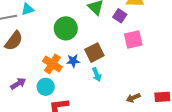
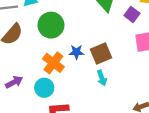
green circle: (66, 28) -> (51, 25), moved
blue star: (73, 61) -> (76, 52), moved

